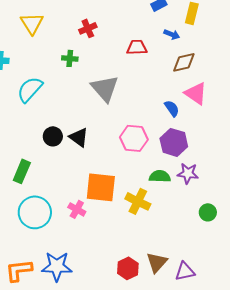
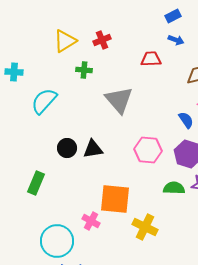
yellow triangle: (32, 23) -> (65, 41), moved, turned 30
blue arrow: (172, 34) -> (176, 40), moved
black triangle: (79, 137) -> (93, 149), turned -45
yellow cross: (138, 201) -> (145, 227), moved
cyan circle: (35, 212) -> (57, 241), moved

